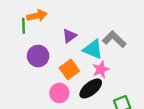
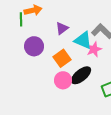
pink star: (101, 69) -> (94, 49), moved
pink circle: (59, 93) -> (63, 80), moved

